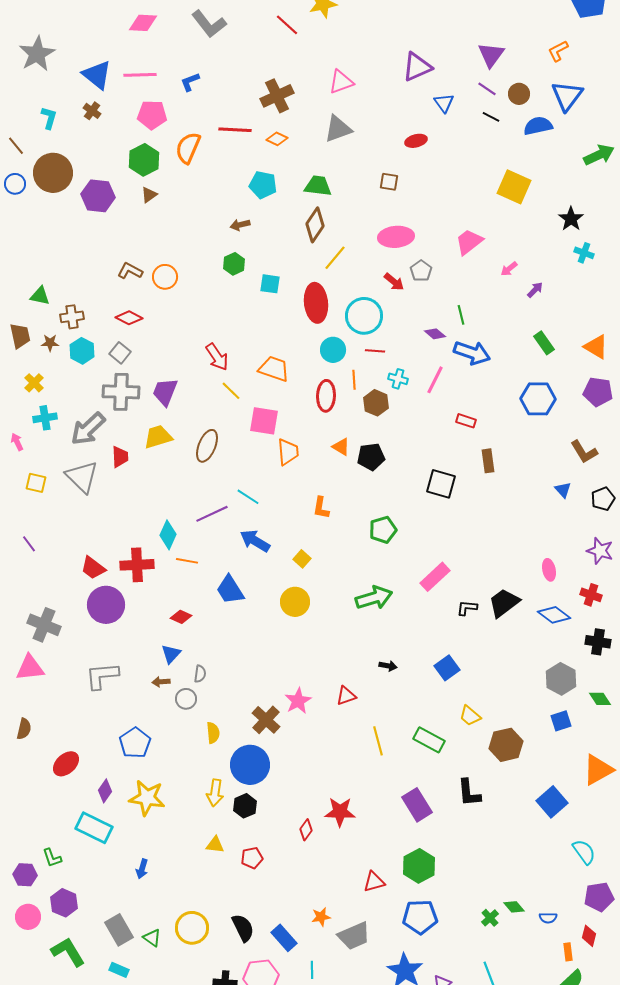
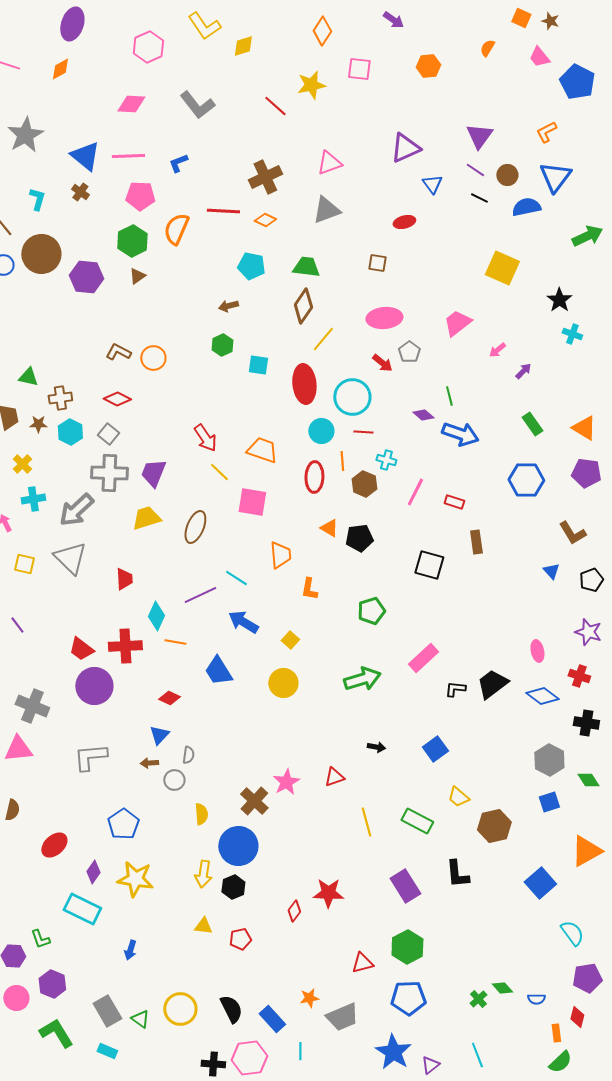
pink line: (435, 380) -> (415, 492), moved
orange trapezoid: (288, 452) -> (280, 555), moved
red trapezoid: (120, 457) -> (124, 579), moved

